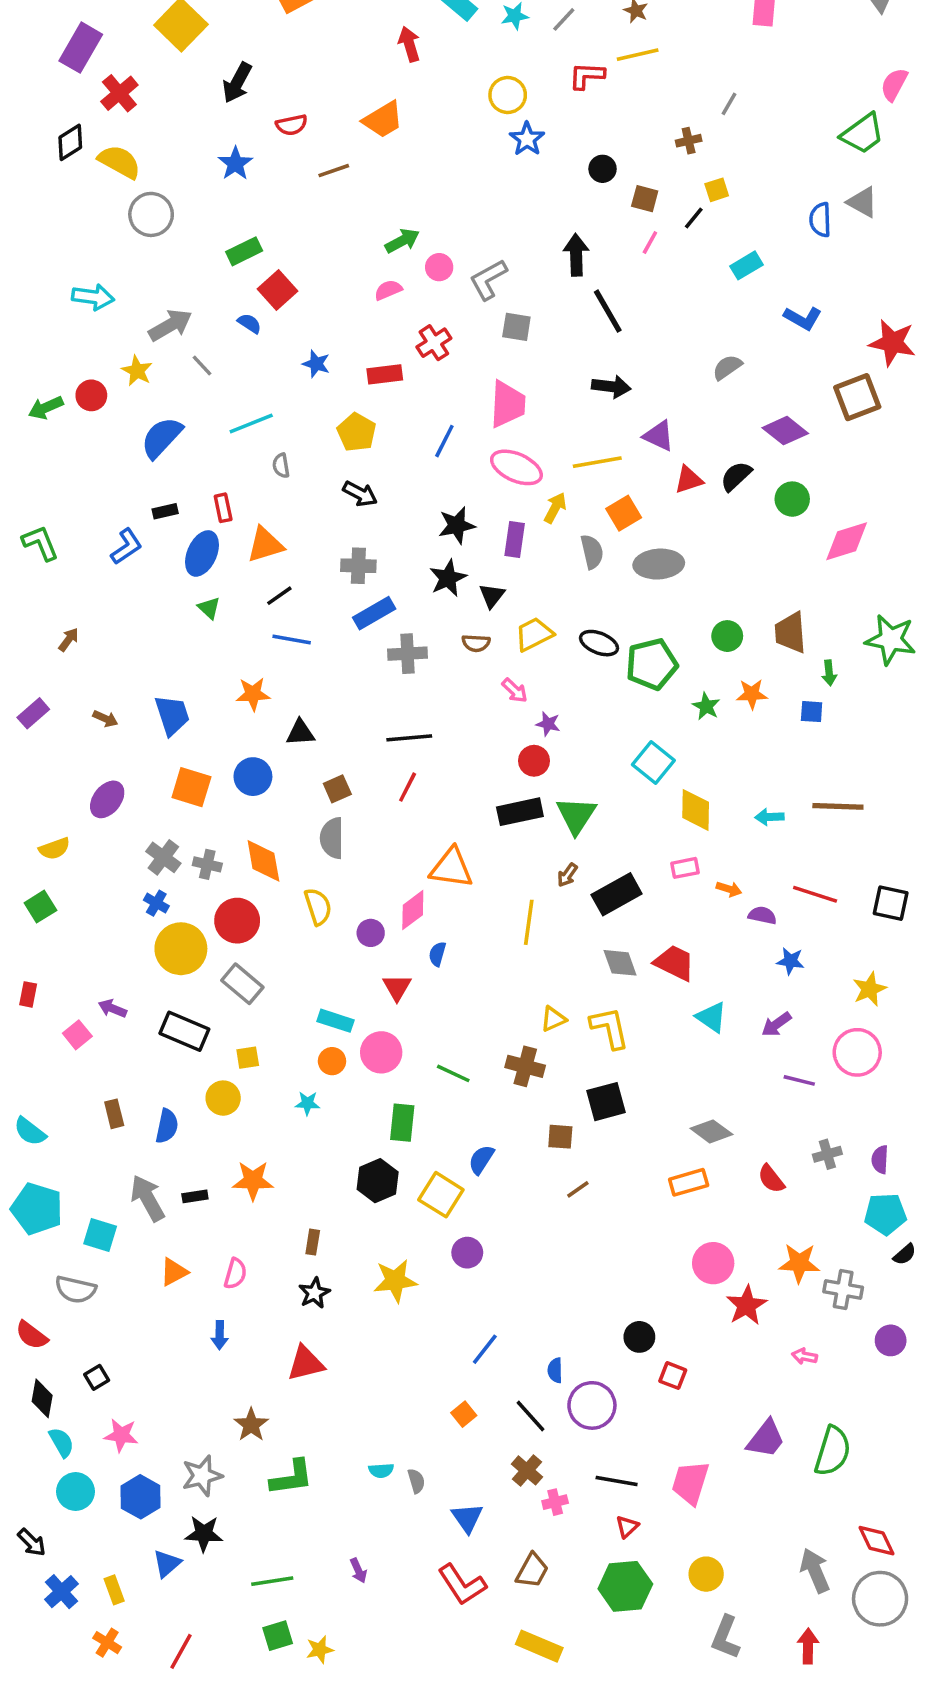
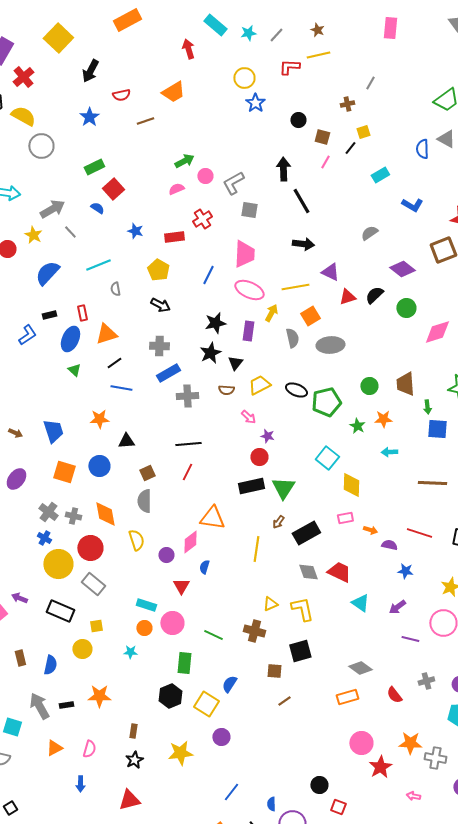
blue square: (812, 712) -> (437, 429), moved, size x1.5
cyan arrow: (769, 817) -> (389, 452), moved

